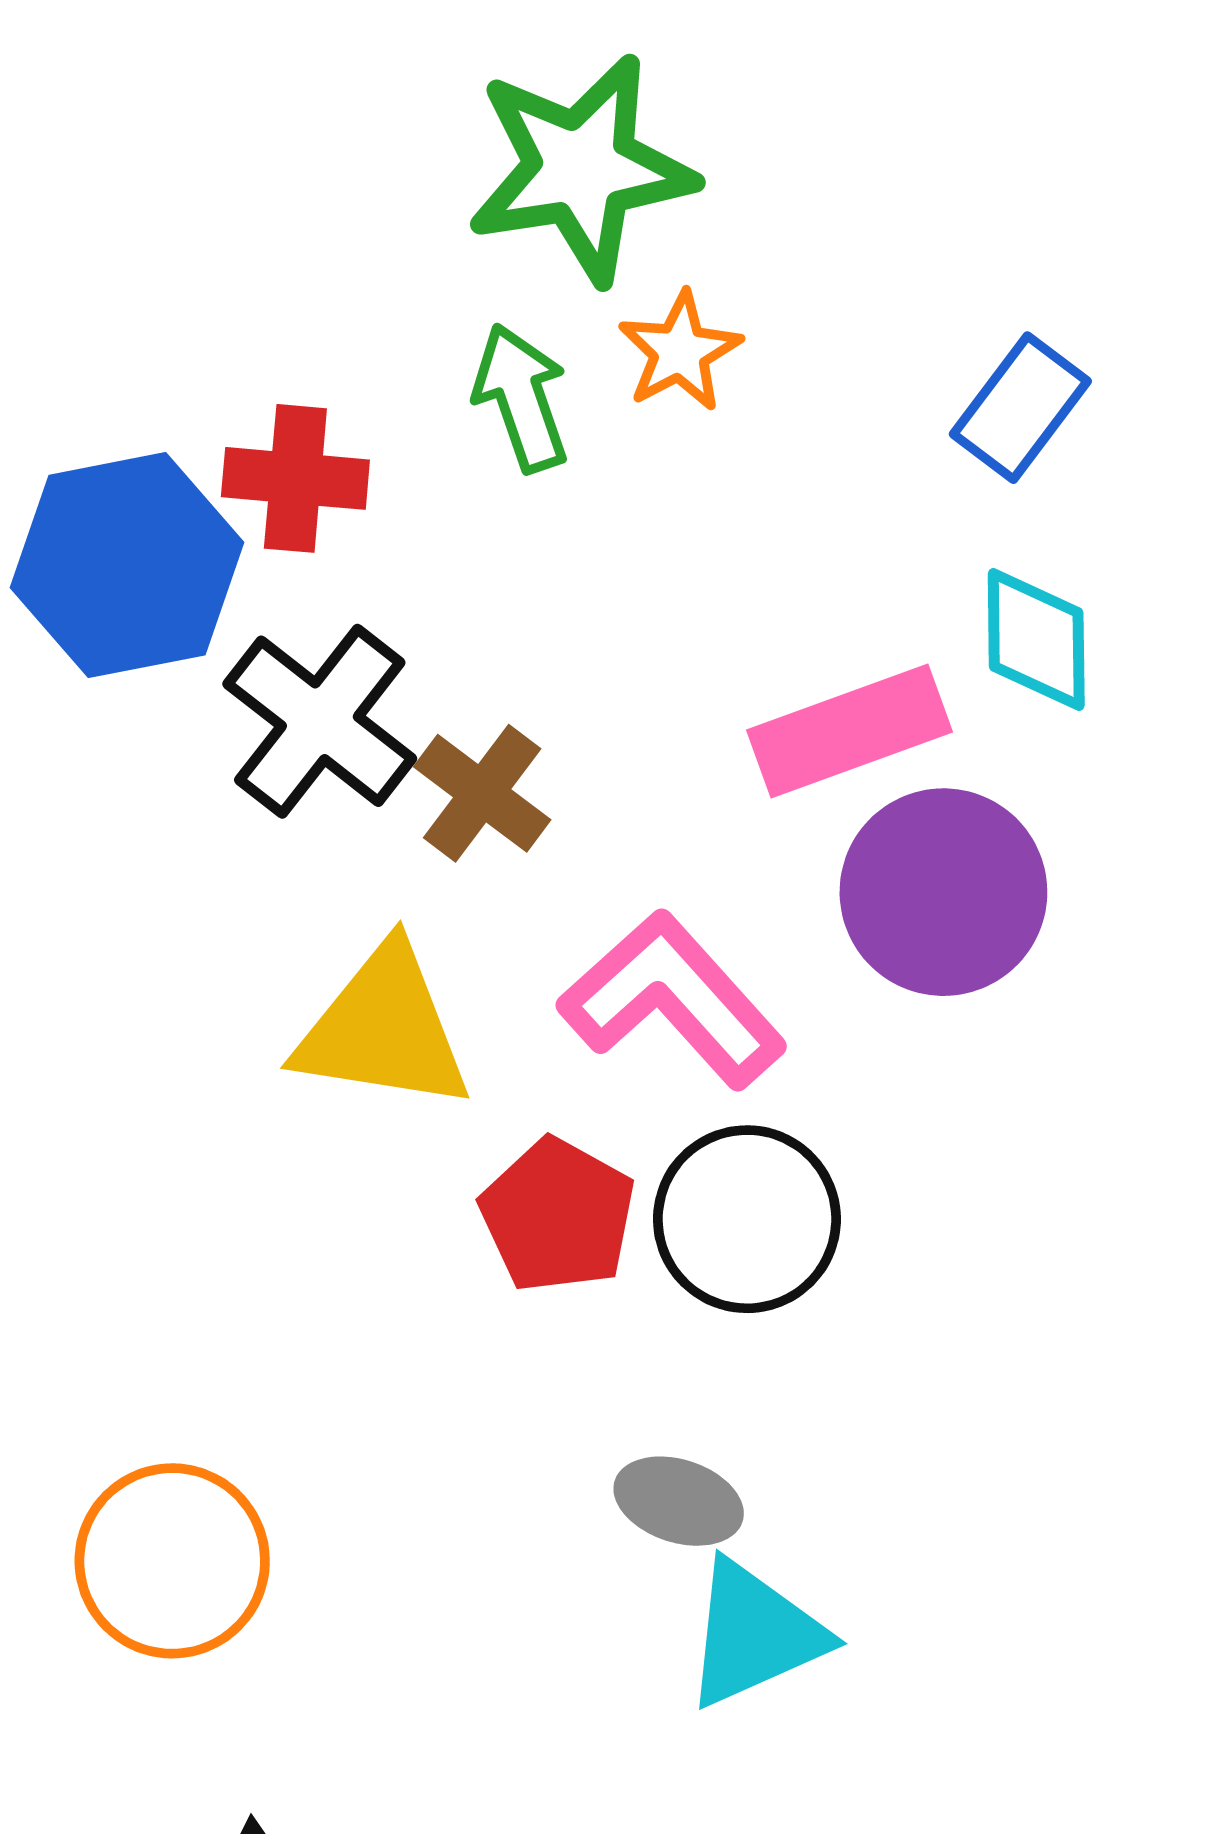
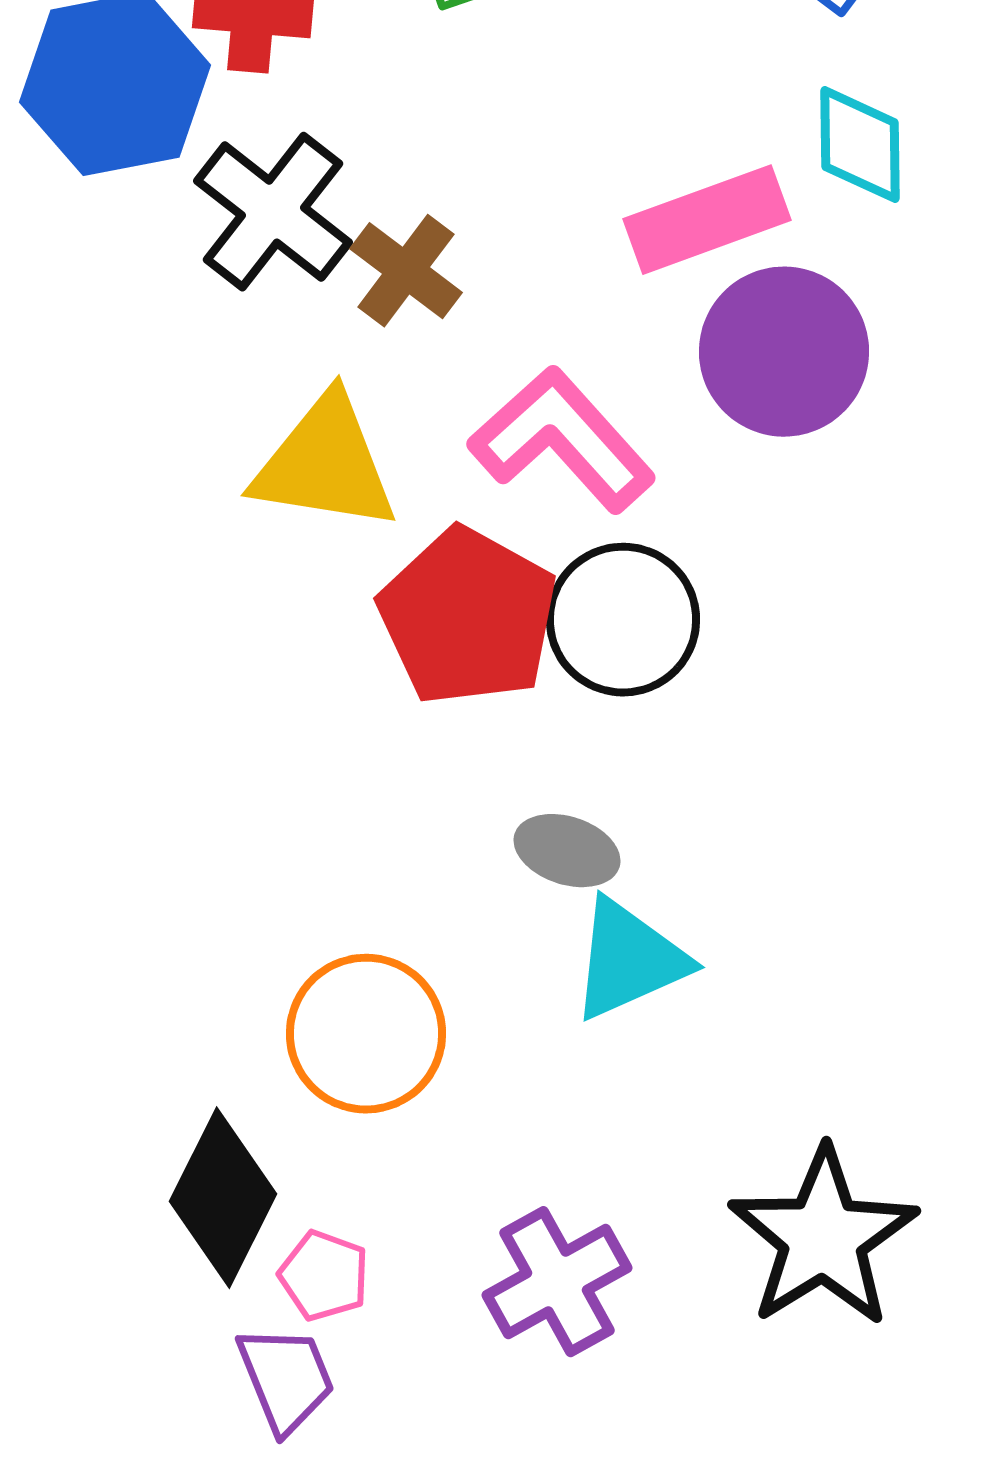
red pentagon: (558, 1216) -> (468, 617), size x1.4
orange circle: (172, 1561) -> (366, 1034), moved

